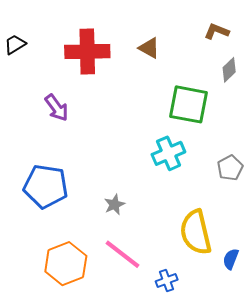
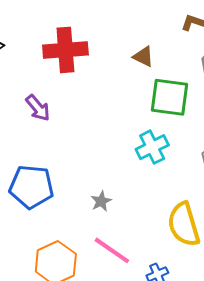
brown triangle: (149, 48) -> (143, 57), moved

